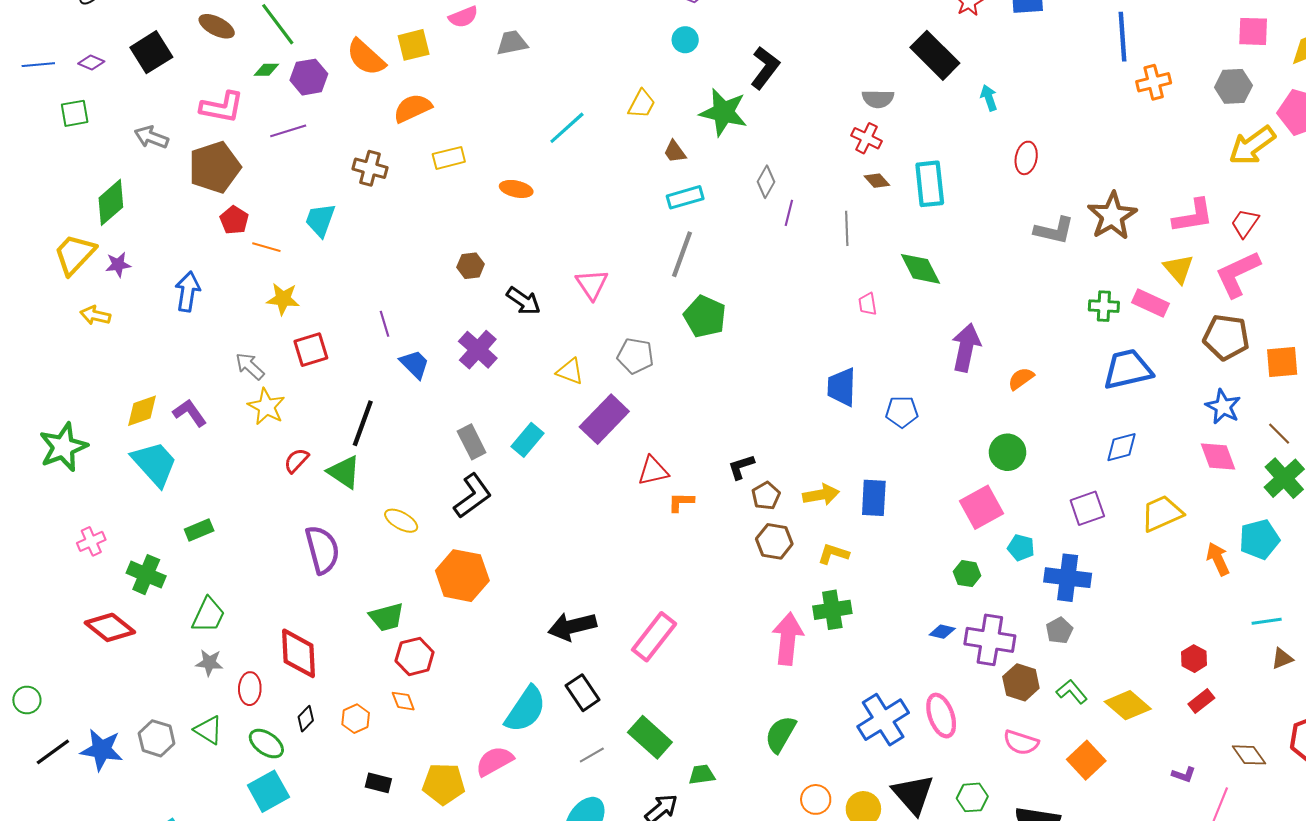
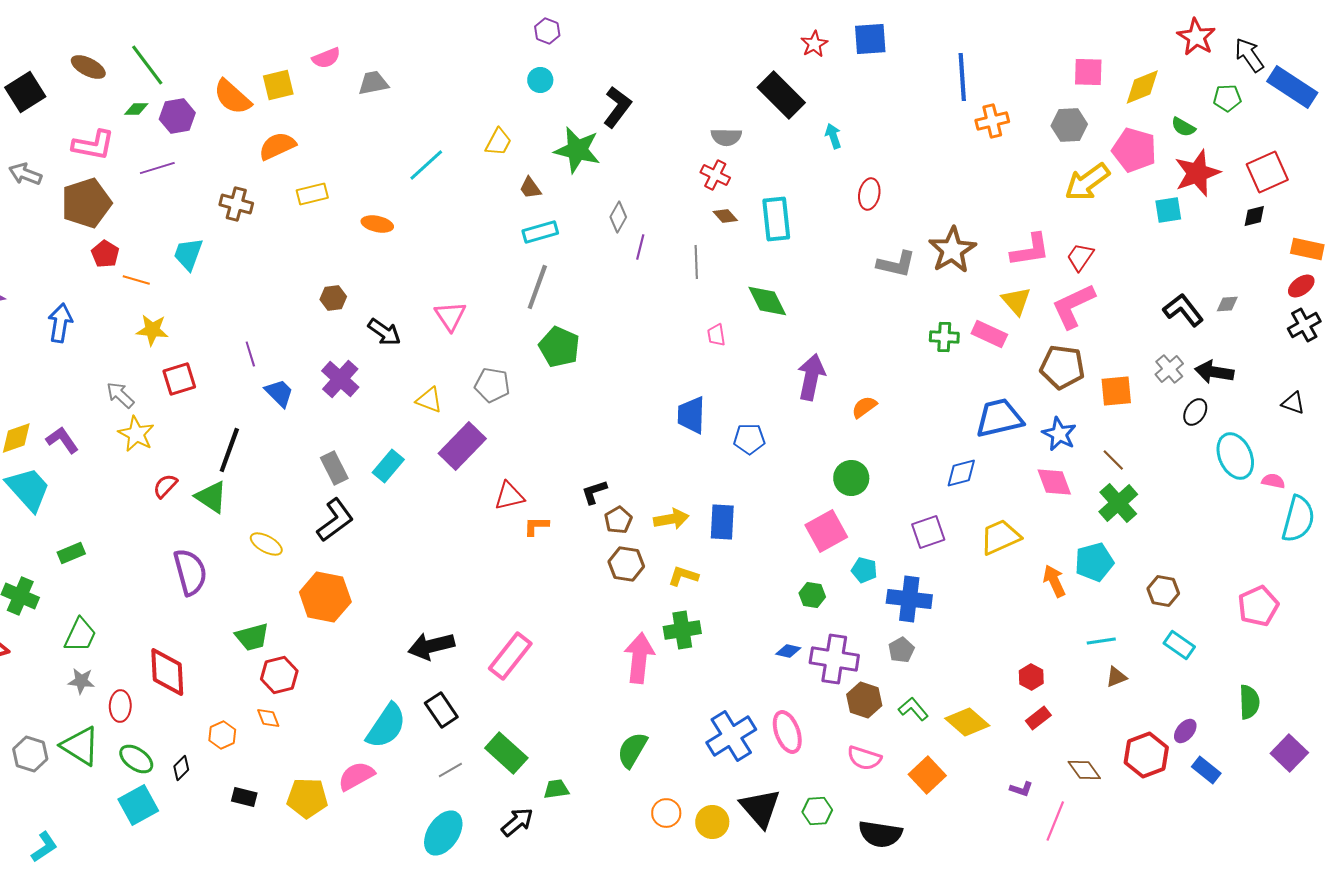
blue trapezoid: (1128, 369) -> (999, 418), moved
black diamond: (306, 719) -> (181, 768), moved
green triangle: (208, 730) -> (80, 746), size x1.4

